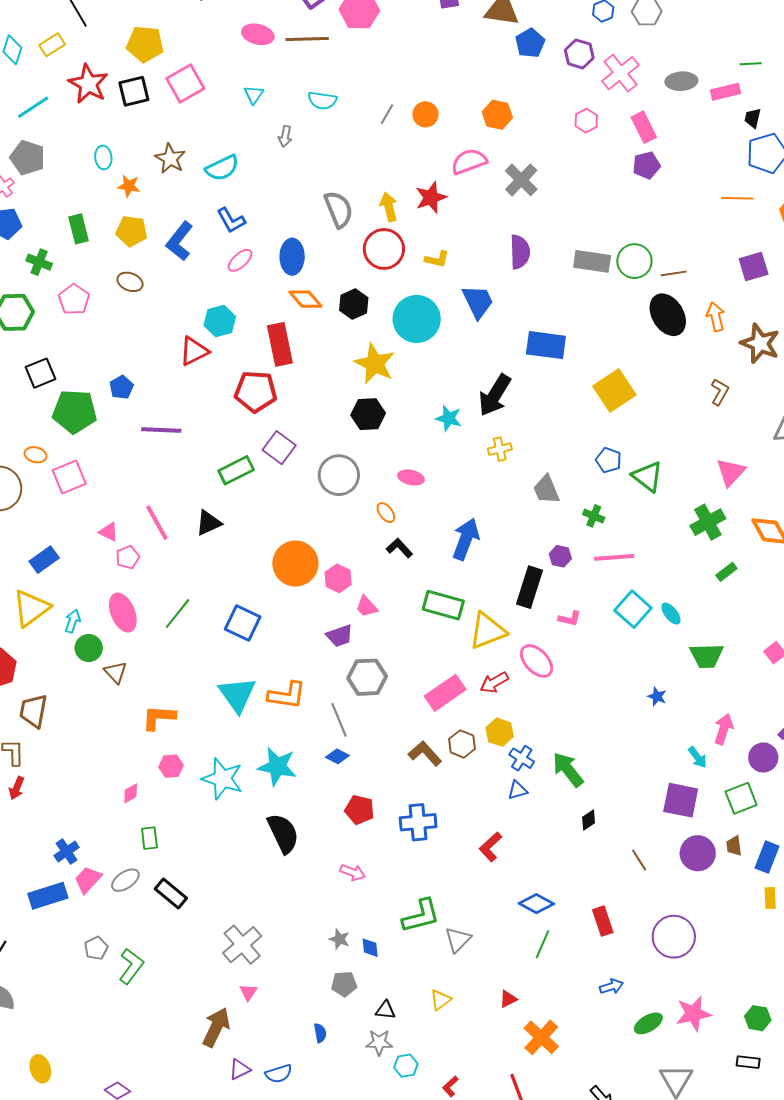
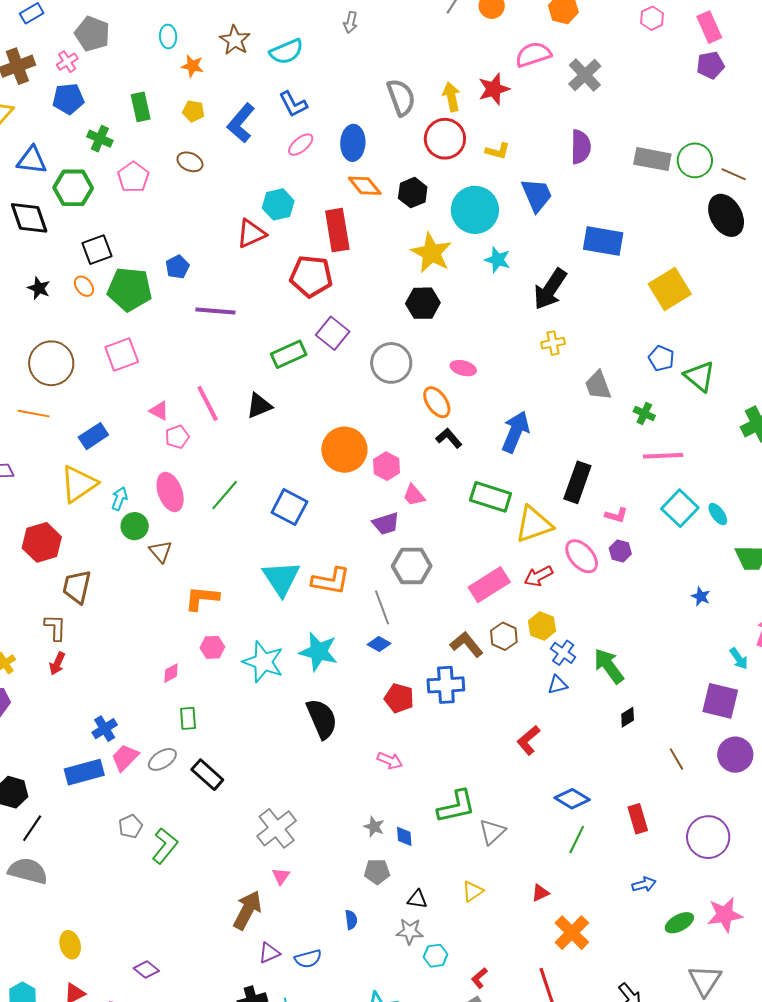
yellow pentagon: (132, 231) -> (193, 111), size x0.7
brown line: (674, 273) -> (734, 174), turned 30
cyan star: (449, 418) -> (498, 260), moved
orange ellipse: (36, 455) -> (84, 286), moved, turned 35
orange ellipse: (386, 513) -> (437, 402), size x1.5
purple hexagon: (560, 556) -> (620, 551), moved
blue cross: (418, 822) -> (446, 685), moved

